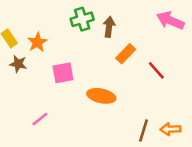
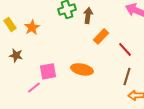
brown star: (18, 64) -> (16, 55), moved
pink square: (63, 73) -> (48, 71), moved
brown line: (144, 130) -> (127, 76), moved

